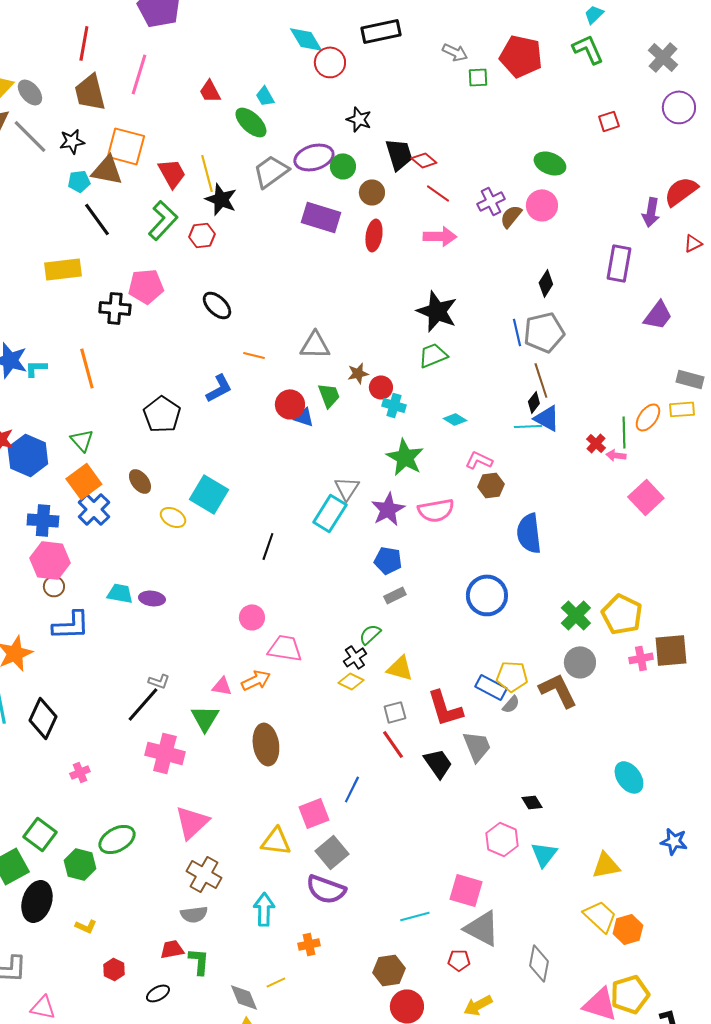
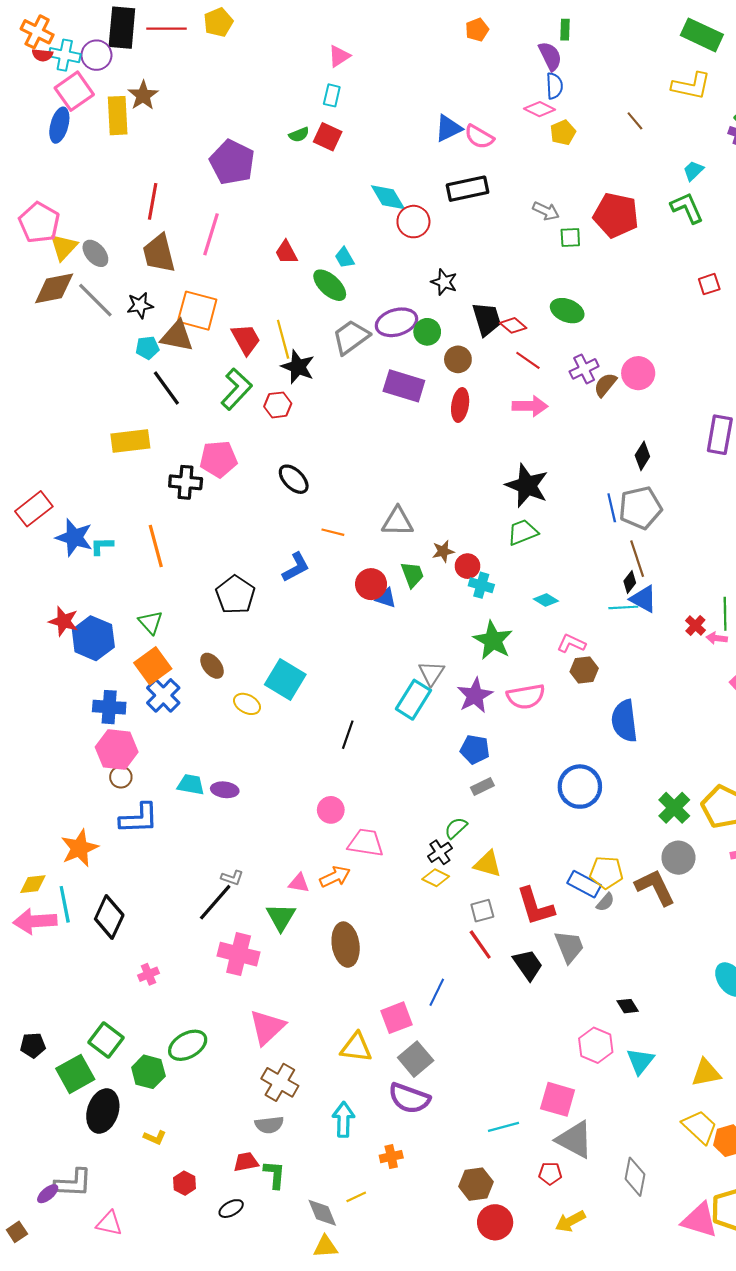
green ellipse: (550, 163) -> (567, 311), moved

